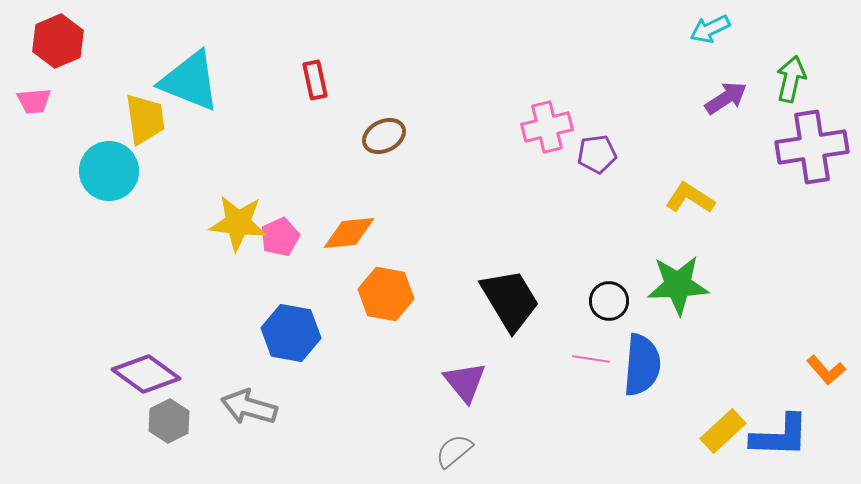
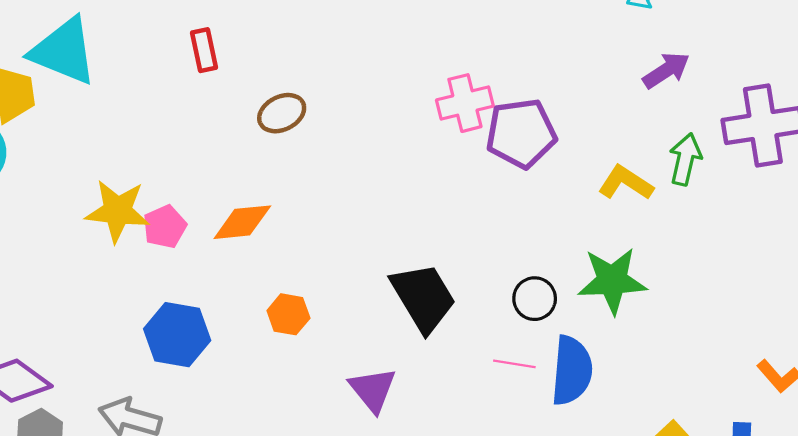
green arrow: (791, 79) -> (685, 159), moved
purple pentagon: (597, 154) -> (521, 133), size x1.6
orange hexagon: (386, 294) -> (288, 314), moved, size x0.7

